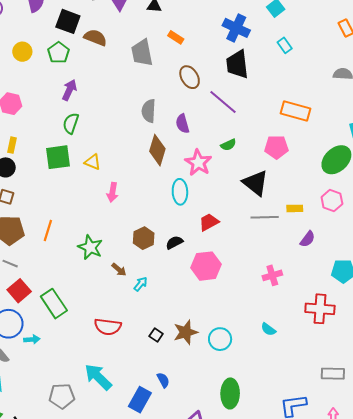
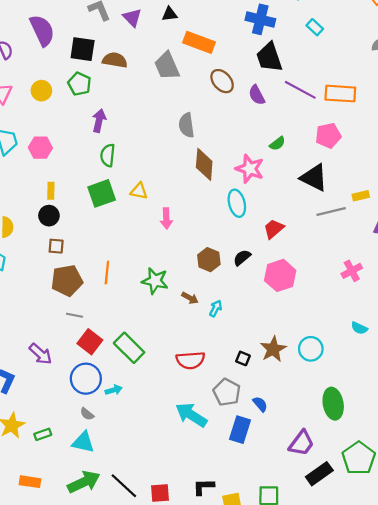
orange rectangle: (176, 37) -> (199, 42), size x1.8
purple line: (223, 102) -> (300, 90), moved
purple semicircle: (182, 124) -> (257, 95), moved
gray pentagon: (62, 396) -> (227, 392), moved, turned -30

